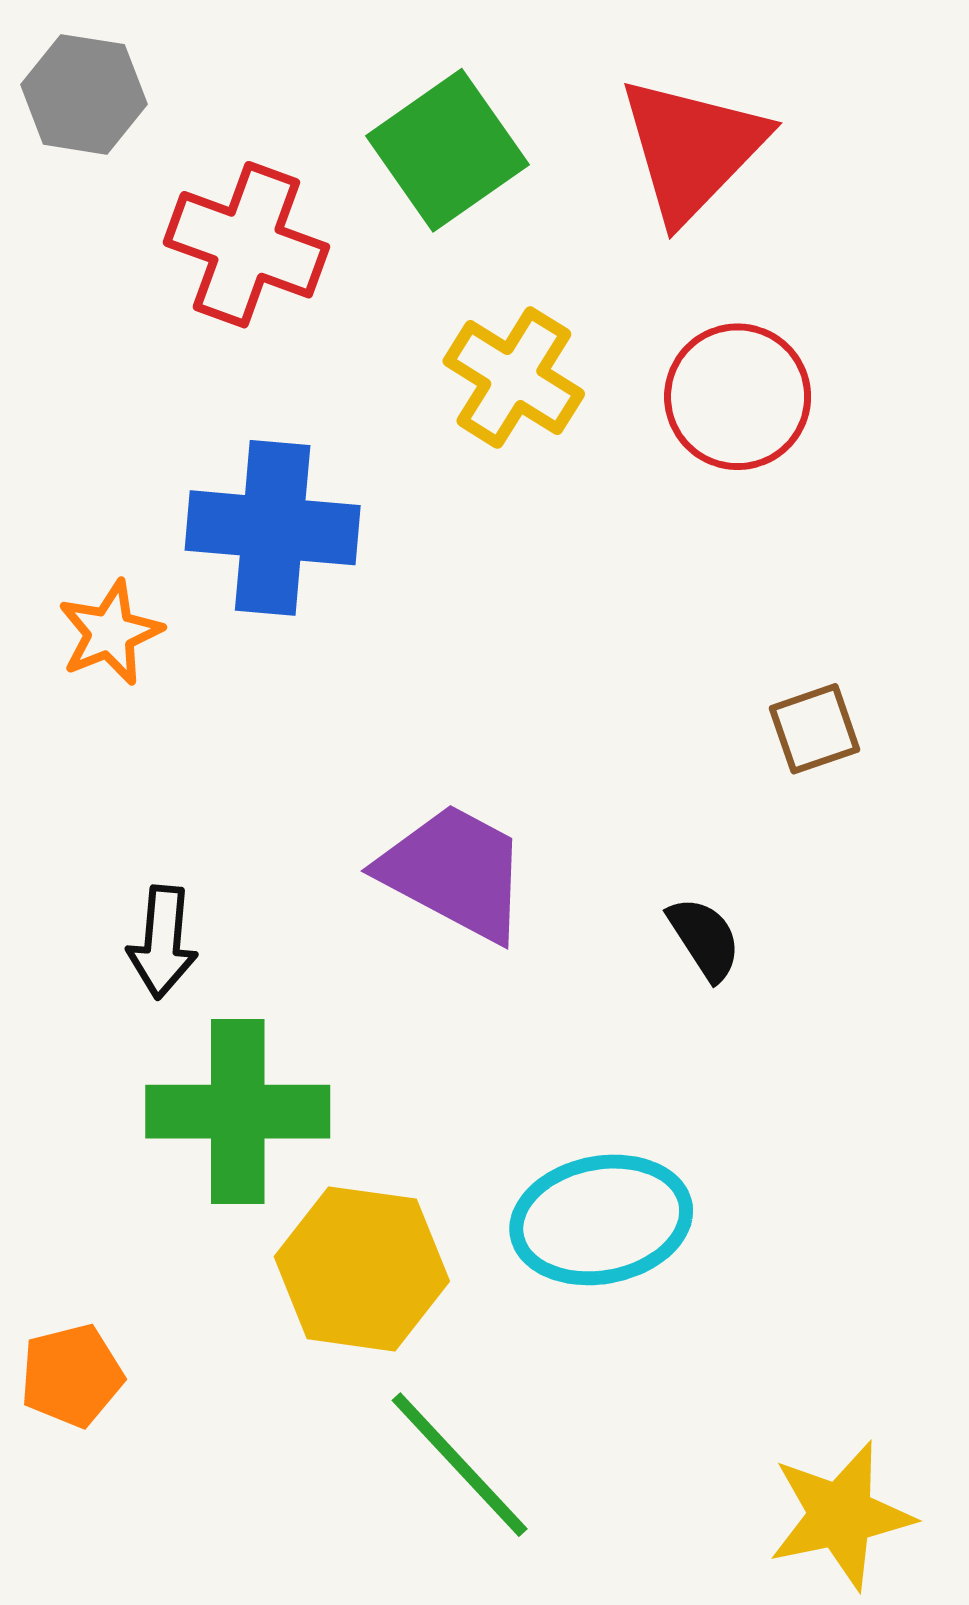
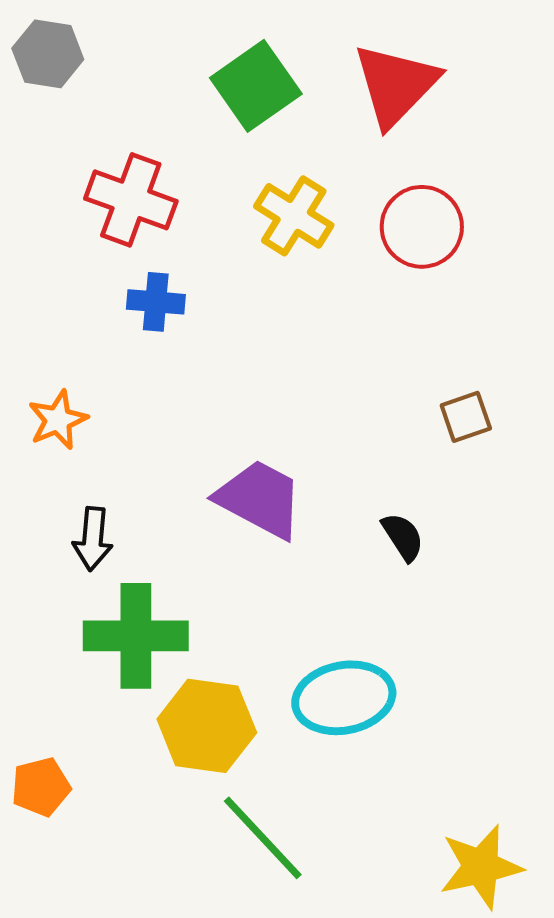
red cross: (246, 245) -> (131, 200), moved
blue cross: (273, 528) -> (156, 302), size x0.6
orange star: (110, 633) -> (58, 420), moved

